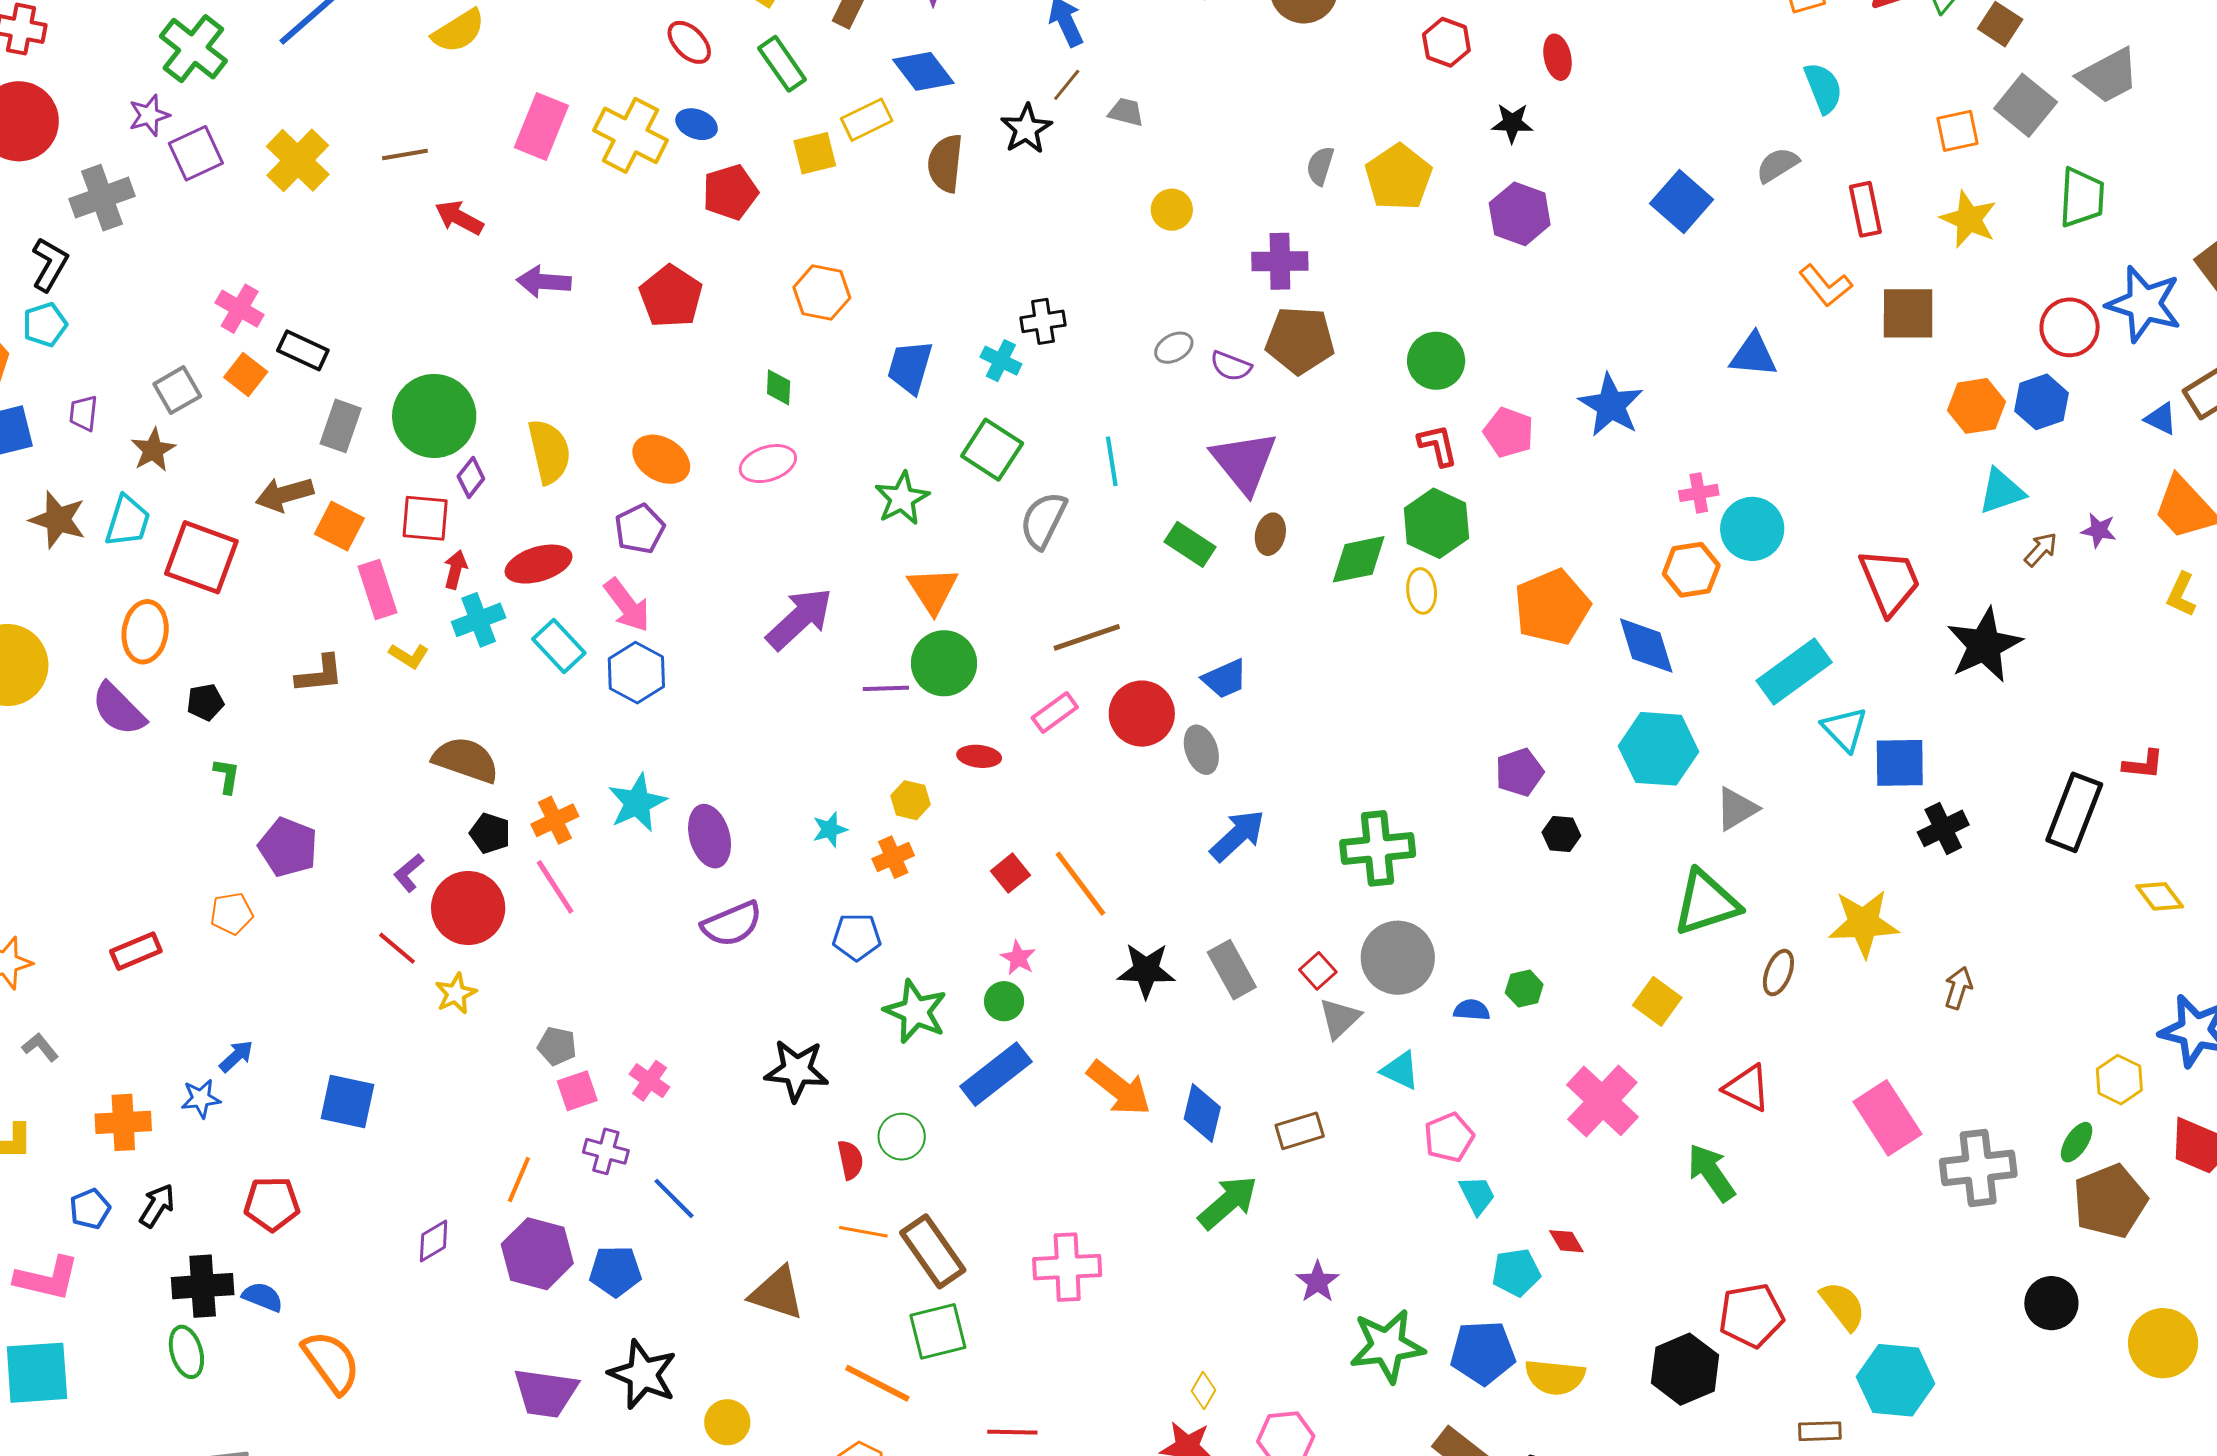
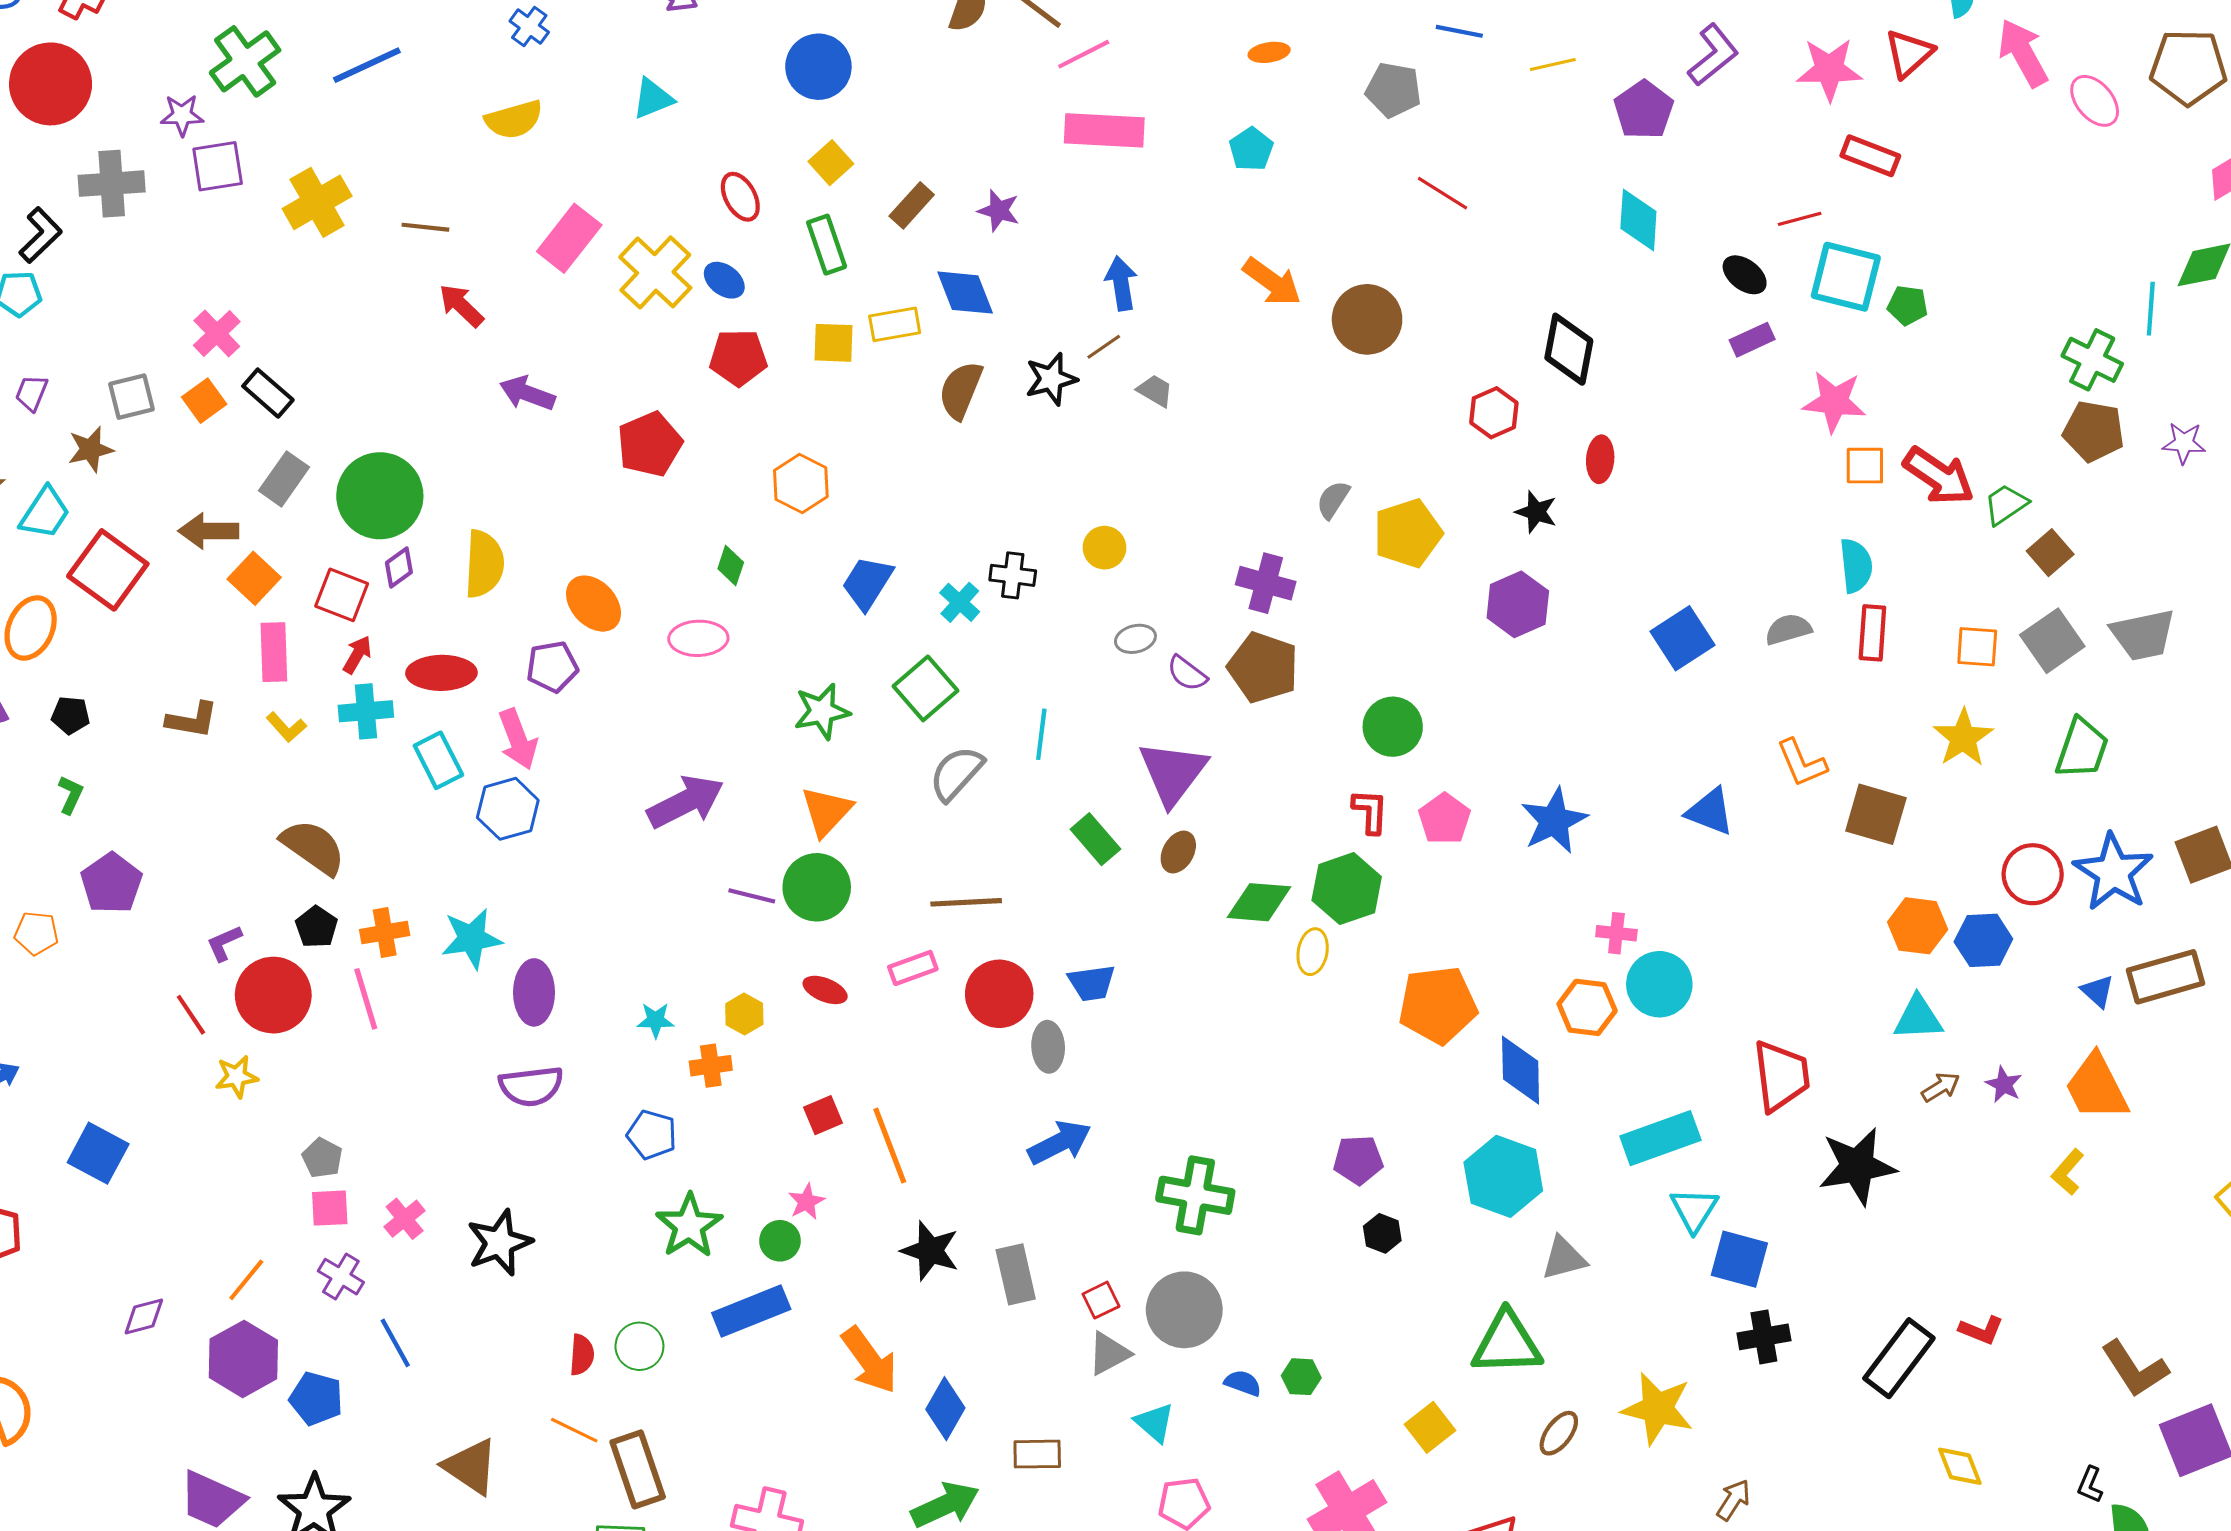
red rectangle: (1865, 209) -> (1872, 633), moved
yellow circle: (1172, 210) -> (1104, 548), moved
black star: (797, 1070) -> (499, 1243), moved, turned 30

